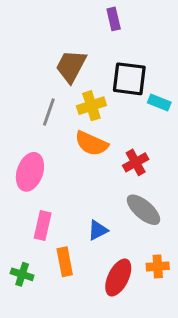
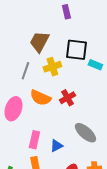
orange semicircle: (91, 143) -> (40, 98), moved
red cross: (136, 162) -> (67, 98), moved
pink rectangle: (43, 225) -> (34, 140), moved

